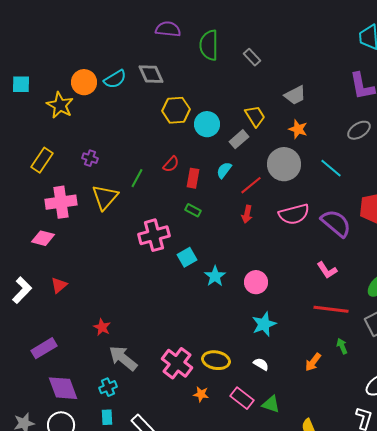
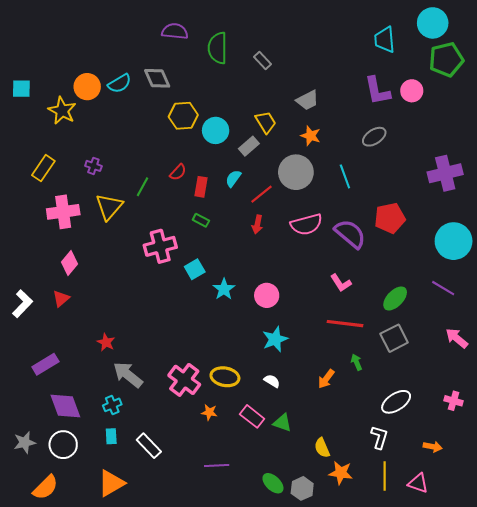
cyan line: (331, 168) -> (345, 176), turned 30
pink diamond: (43, 238) -> (69, 263), moved, turned -65

